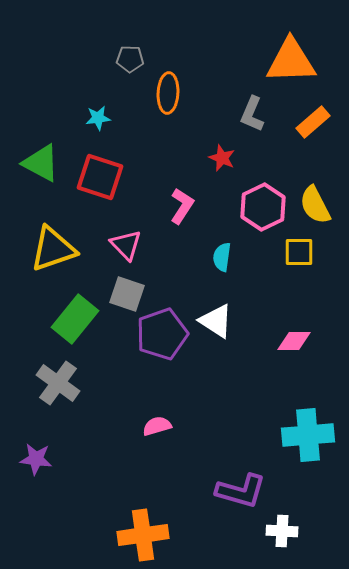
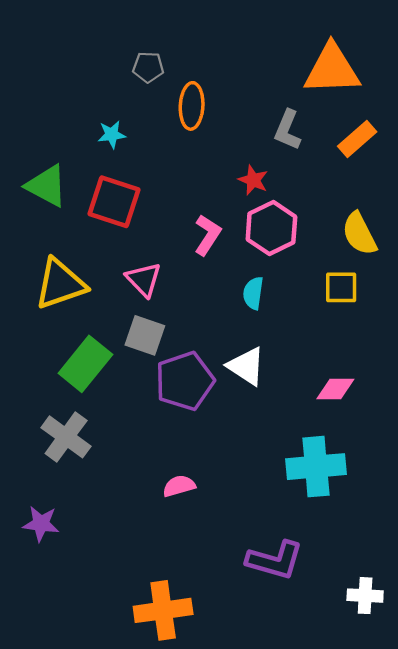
pink hexagon: (263, 207) -> (271, 228), moved
cyan cross: (308, 435) -> (316, 467), moved
white cross: (282, 531) -> (365, 596), moved

